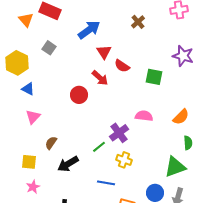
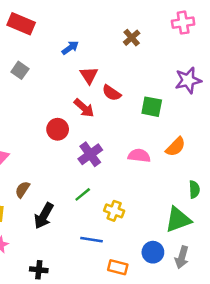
blue arrow: (89, 30) -> (70, 48), size x0.6
purple star: (183, 56) -> (188, 80), turned -30
orange semicircle: (181, 117) -> (176, 147), moved
purple cross: (119, 133) -> (90, 154), moved
black arrow: (68, 164) -> (44, 216), turned -30

